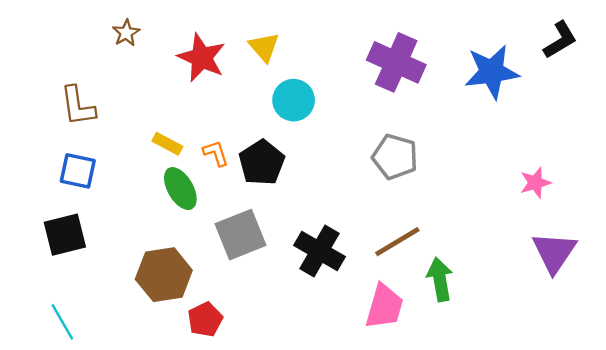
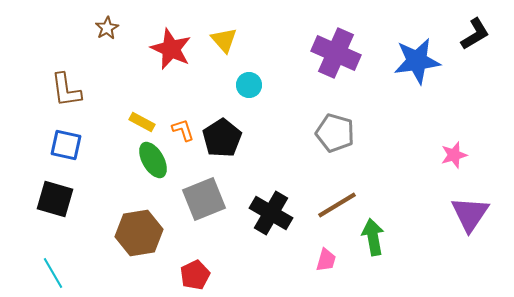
cyan circle: (294, 100) -> (249, 85), size x0.7
black square: (65, 235) -> (55, 199), turned 30
pink trapezoid: (384, 306) -> (326, 260), size x0.6
red pentagon: (205, 319) -> (195, 275), moved

